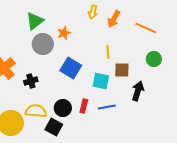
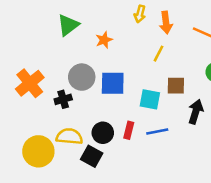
orange arrow: (114, 19) -> (166, 23), turned -36
gray circle: (43, 44) -> (82, 77), moved
yellow line: (108, 52) -> (158, 54), moved, turned 32
blue square: (71, 68) -> (113, 83), turned -30

